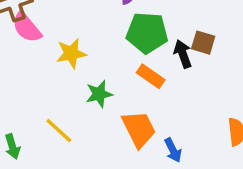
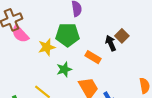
green pentagon: (147, 33) -> (67, 35), moved
brown square: (203, 43) -> (122, 36), turned 32

